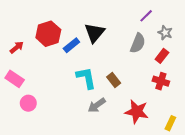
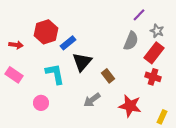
black triangle: (95, 33) -> (82, 62), moved
red arrow: (17, 47) -> (16, 45), turned 48
red rectangle: (162, 56) -> (154, 53), size x1.5
cyan L-shape: (86, 78) -> (55, 74), moved
pink circle: (28, 103) -> (41, 103), moved

